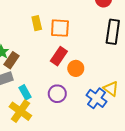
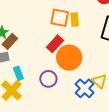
yellow rectangle: (37, 23) -> (75, 20), moved
orange circle: (76, 68) -> (69, 58), size x1.6

